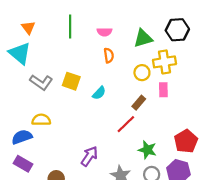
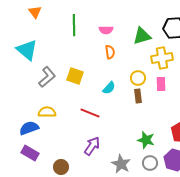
orange triangle: (28, 28) -> (35, 12), moved
yellow circle: (142, 73) -> (138, 78), moved
gray L-shape: (41, 82) -> (47, 77), turned -75
cyan semicircle: (99, 93) -> (109, 88), moved
brown rectangle: (139, 103) -> (138, 96), turned -48
red line: (126, 124) -> (90, 113), moved, turned 66

